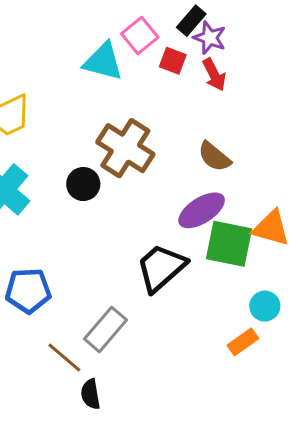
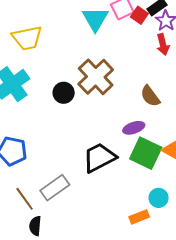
red square: (173, 61) -> (139, 15), moved
cyan triangle: (103, 62) -> (95, 19), turned 32
purple ellipse: (202, 210) -> (134, 128), size x0.7

